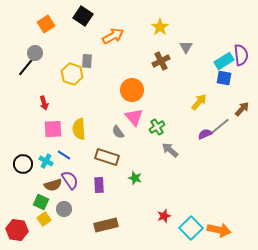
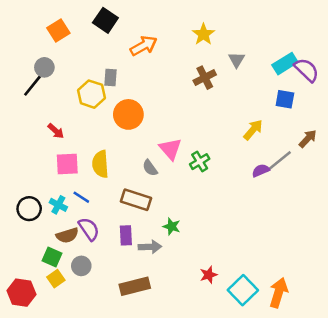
purple semicircle: (241, 55) -> (307, 70), turned -40
cyan rectangle: (224, 61) -> (285, 64), moved
orange circle: (132, 90) -> (128, 114), moved
red arrow: (44, 103) -> (56, 131), turned -32
gray arrow: (170, 150) -> (150, 247), moved, turned 138
orange arrow: (219, 230) -> (279, 293), turned -85

